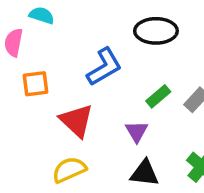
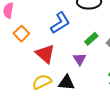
orange square: (36, 84) -> (21, 34), turned -35
black triangle: (144, 173) -> (66, 83), moved

